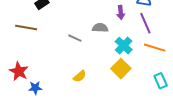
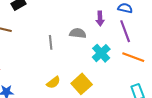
gray line: (75, 38) -> (51, 42), turned 56
yellow square: (121, 69) -> (82, 84), moved

